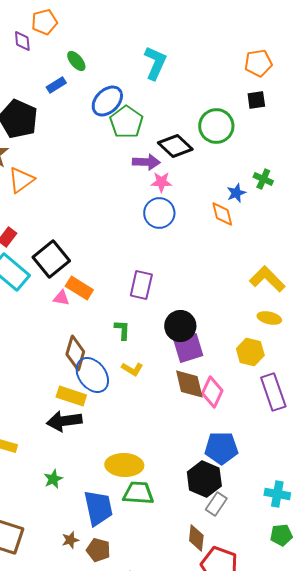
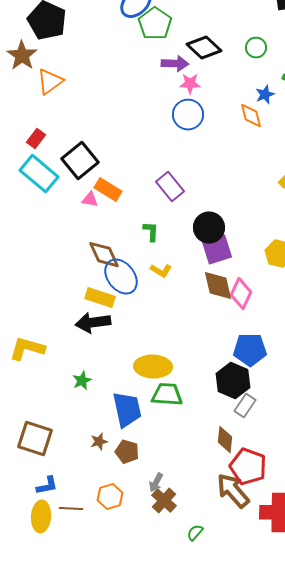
green circle: (216, 126) -> (256, 48), moved, size x0.6
purple rectangle: (141, 285) -> (170, 187), turned -52
brown diamond: (75, 353) -> (104, 255), turned -40

